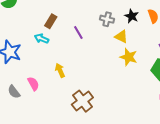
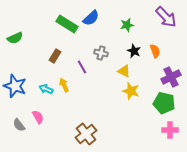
gray cross: (107, 19) -> (101, 53), moved
cyan arrow: (42, 39) -> (46, 89), moved
yellow arrow: (60, 70) -> (64, 85), moved

